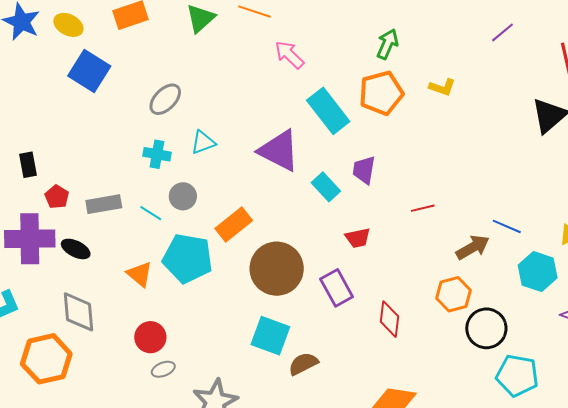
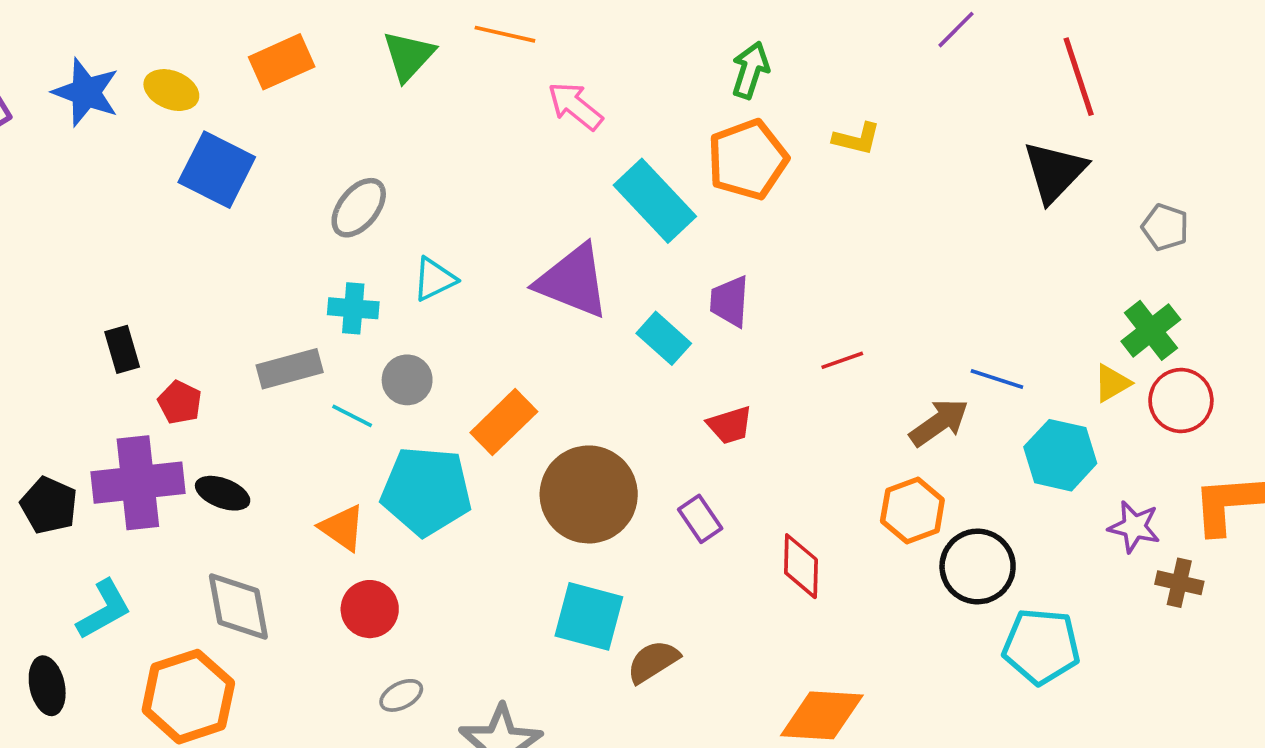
gray rectangle: (104, 204) -> (290, 369), moved
purple rectangle: (337, 288) -> (700, 519), size x0.7
red circle: (150, 337) -> (370, 609), moved

